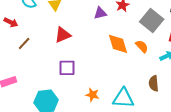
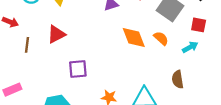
red triangle: (63, 35) -> (56, 34), moved
brown line: (24, 43) -> (27, 45), turned -32

